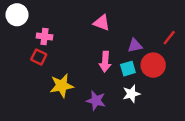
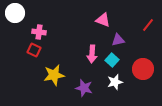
pink triangle: (102, 23) -> (103, 20), moved
red line: (169, 38) -> (148, 25), moved
red circle: (153, 65) -> (143, 69), moved
cyan square: (128, 69) -> (112, 60), turned -32

